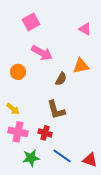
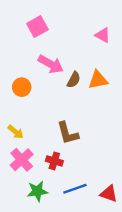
brown semicircle: (61, 79) -> (74, 80), moved
pink cross: (18, 132) -> (22, 160), turned 36
blue line: (62, 156) -> (75, 189), turned -54

